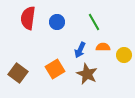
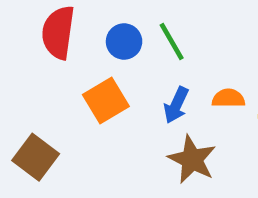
green line: (94, 22) -> (172, 41), moved
orange square: (55, 69) -> (106, 100), moved

